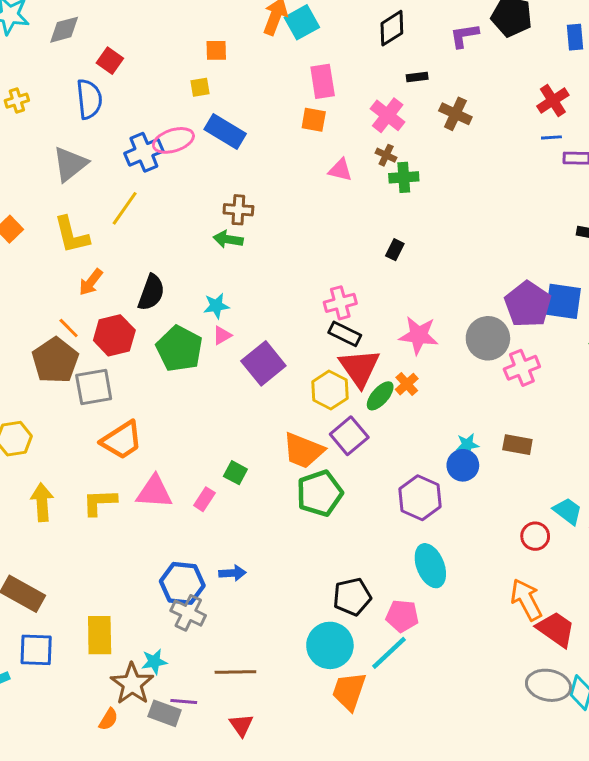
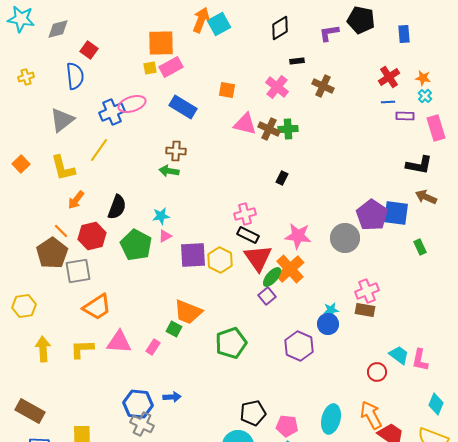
orange square: (216, 50) -> (161, 43), size x1.8
pink rectangle: (323, 81) -> (171, 67), moved, turned 70
blue rectangle: (225, 132) -> (183, 107), moved
brown cross: (386, 155) -> (269, 129), moved, size x1.5
pink triangle: (340, 170) -> (245, 124), size x1.4
purple square: (263, 363) -> (193, 255), turned 36
pink cross: (522, 368) -> (367, 291), moved
orange cross: (407, 384) -> (290, 269), size x1.8
yellow hexagon: (330, 390) -> (220, 260), moved
purple square: (349, 436) -> (267, 296), moved, size x0.7
orange trapezoid: (303, 451) -> (188, 312), moved
cyan ellipse: (430, 566) -> (331, 419), moved, turned 36

